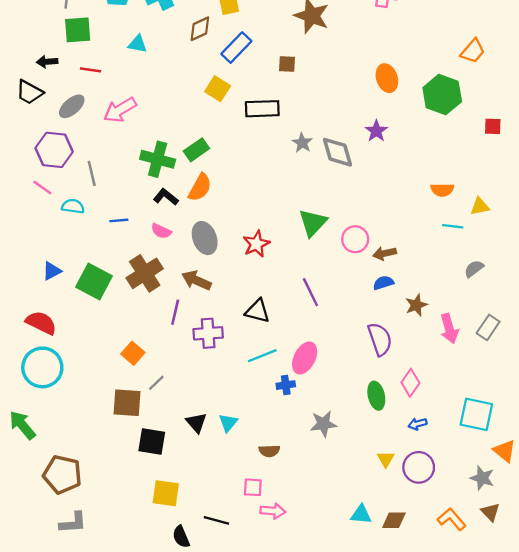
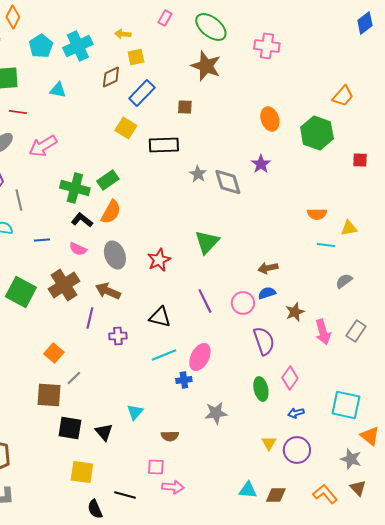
pink circle: (355, 239) -> (243, 303), moved
purple cross: (208, 333) -> (118, 336), size x0.7
black triangle: (196, 423) -> (104, 432), moved

